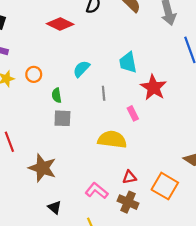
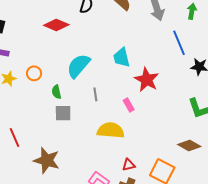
cyan semicircle: (81, 69) -> (78, 66), size x1.5
gray line: (104, 93) -> (95, 94), moved

